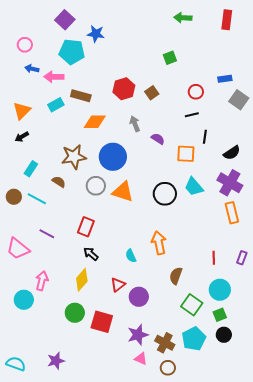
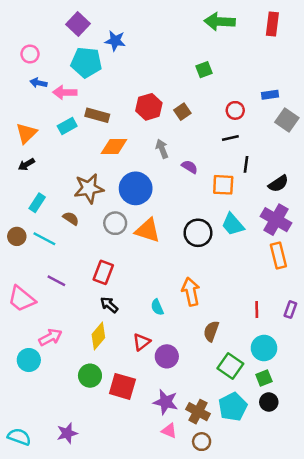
green arrow: (183, 18) -> (220, 22), size x1.4
pink arrow: (42, 281) -> (50, 337), turned 48
purple star: (138, 335) -> (166, 402), turned 30

